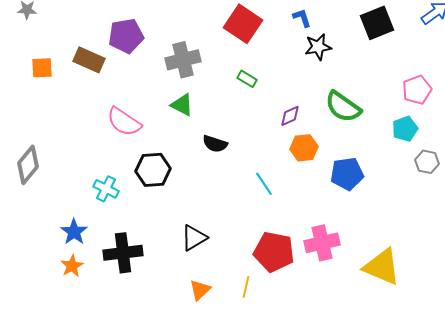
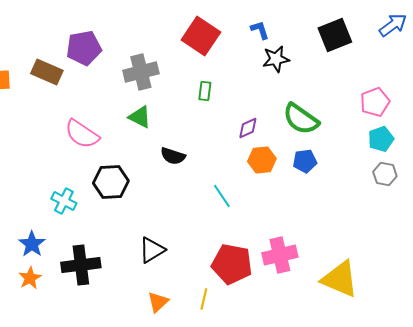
green rectangle: (247, 79) -> (205, 91), turned 66
cyan pentagon: (405, 129) -> (381, 139), moved
blue pentagon: (347, 174) -> (305, 161), moved, size x0.7

